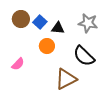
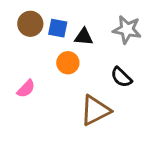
blue square: (40, 22) -> (58, 28), turned -32
black semicircle: (84, 56) -> (121, 77), size x0.7

